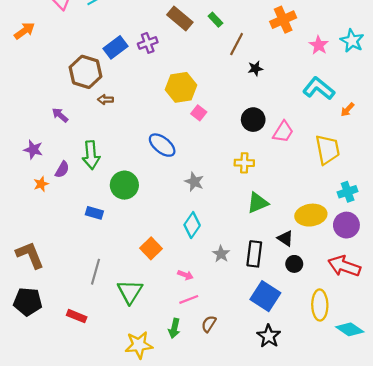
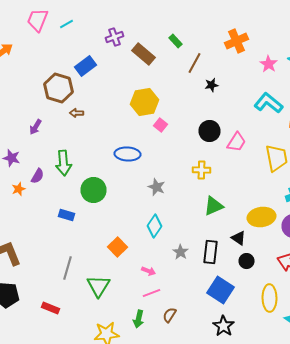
brown rectangle: (180, 19) -> (144, 54), moved
purple cross: (148, 43) -> (114, 37), moved
purple arrow: (60, 115) -> (36, 127), turned -98
blue ellipse: (162, 145) -> (128, 154), turned -35

